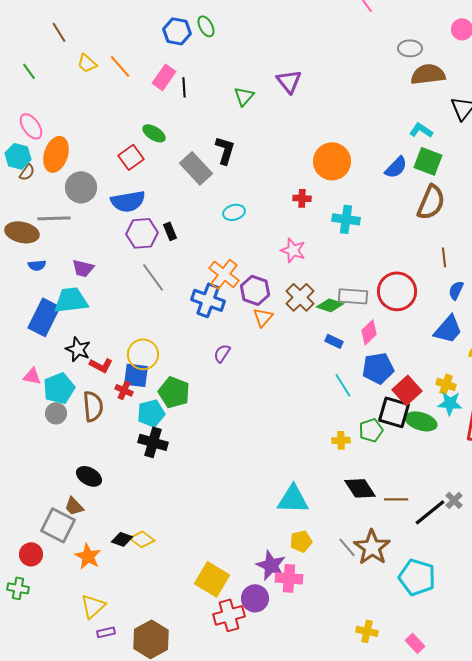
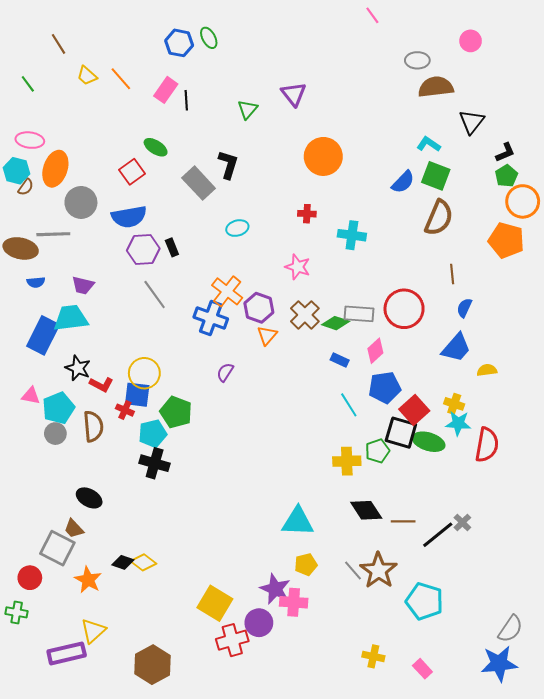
pink ellipse: (31, 126) -> (30, 140), turned -48
orange circle: (332, 161) -> (323, 156), moved
yellow cross: (341, 440) -> (347, 461), size x1.5
purple rectangle: (106, 632) -> (67, 653), moved, size x2.0

